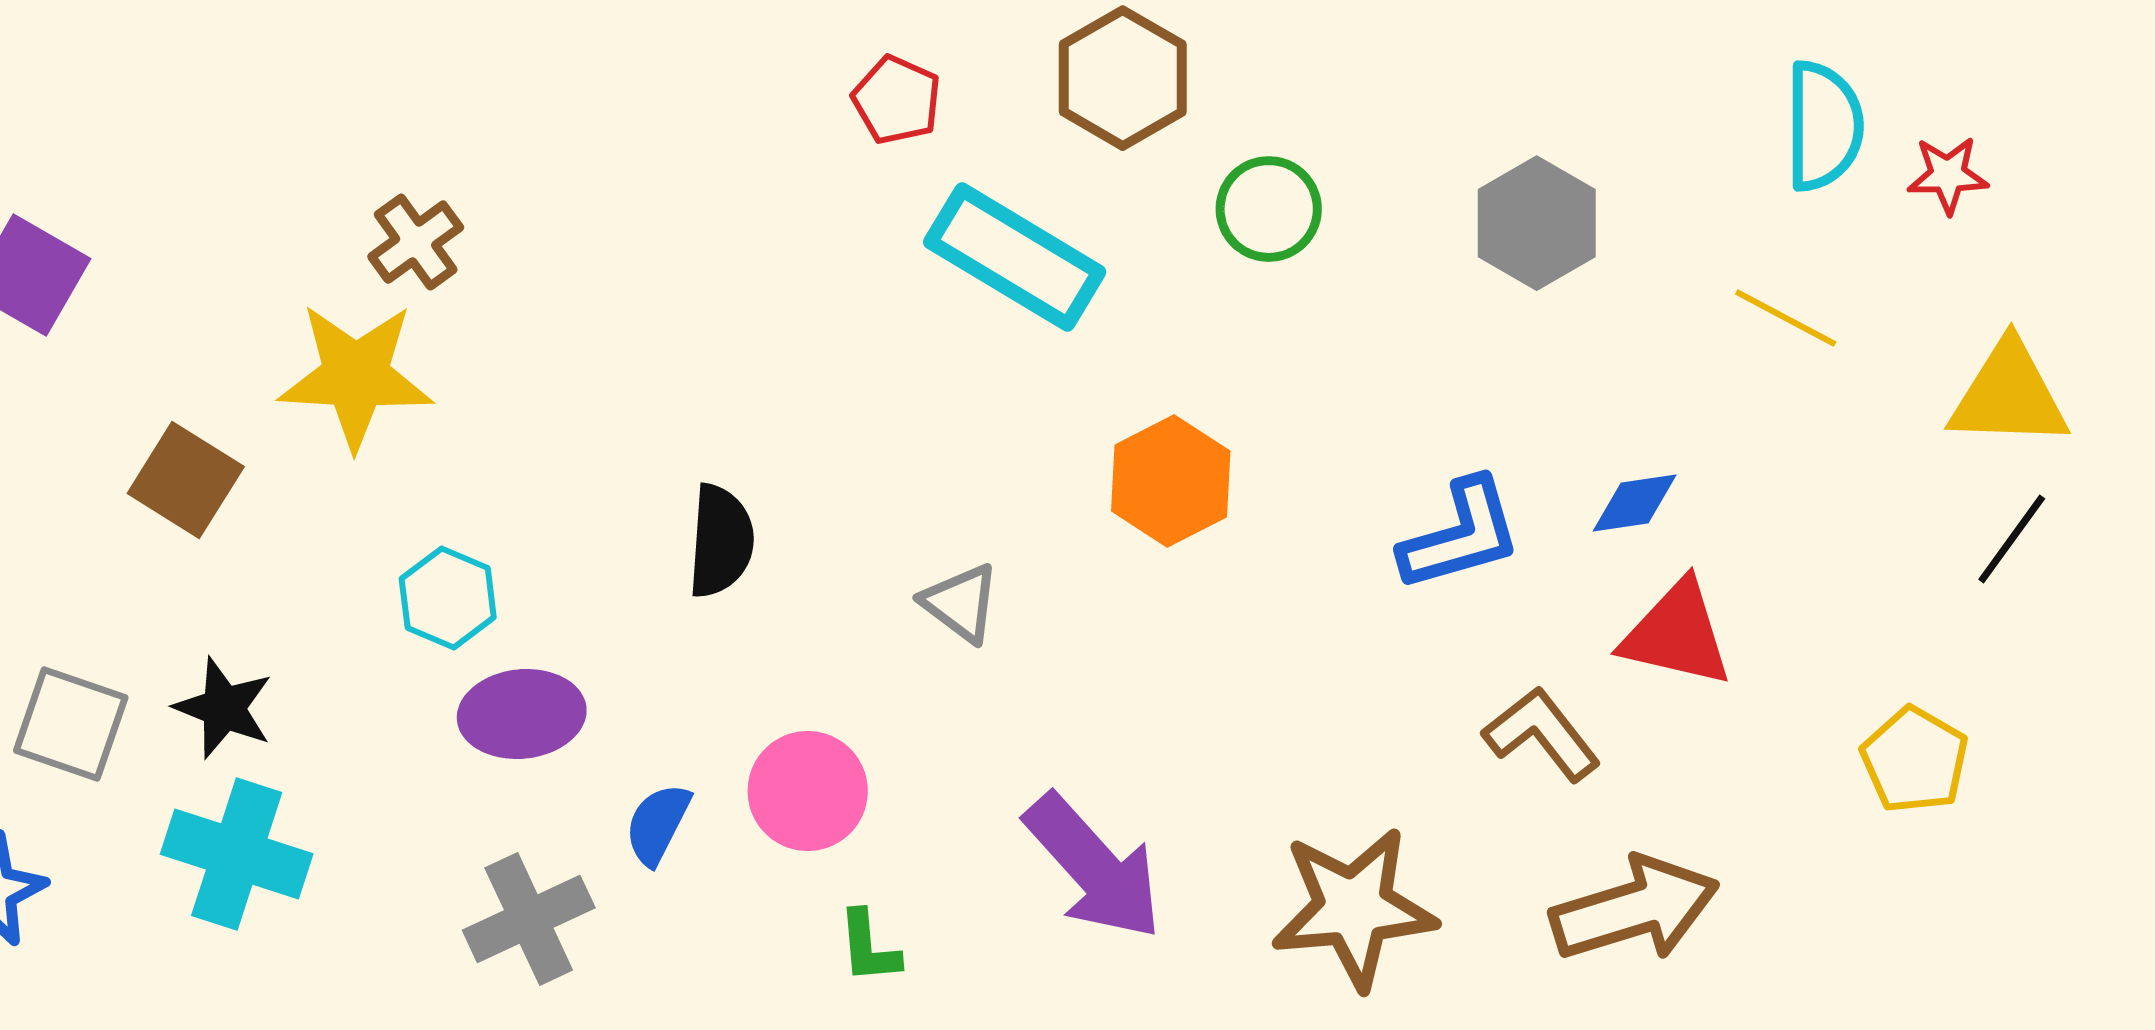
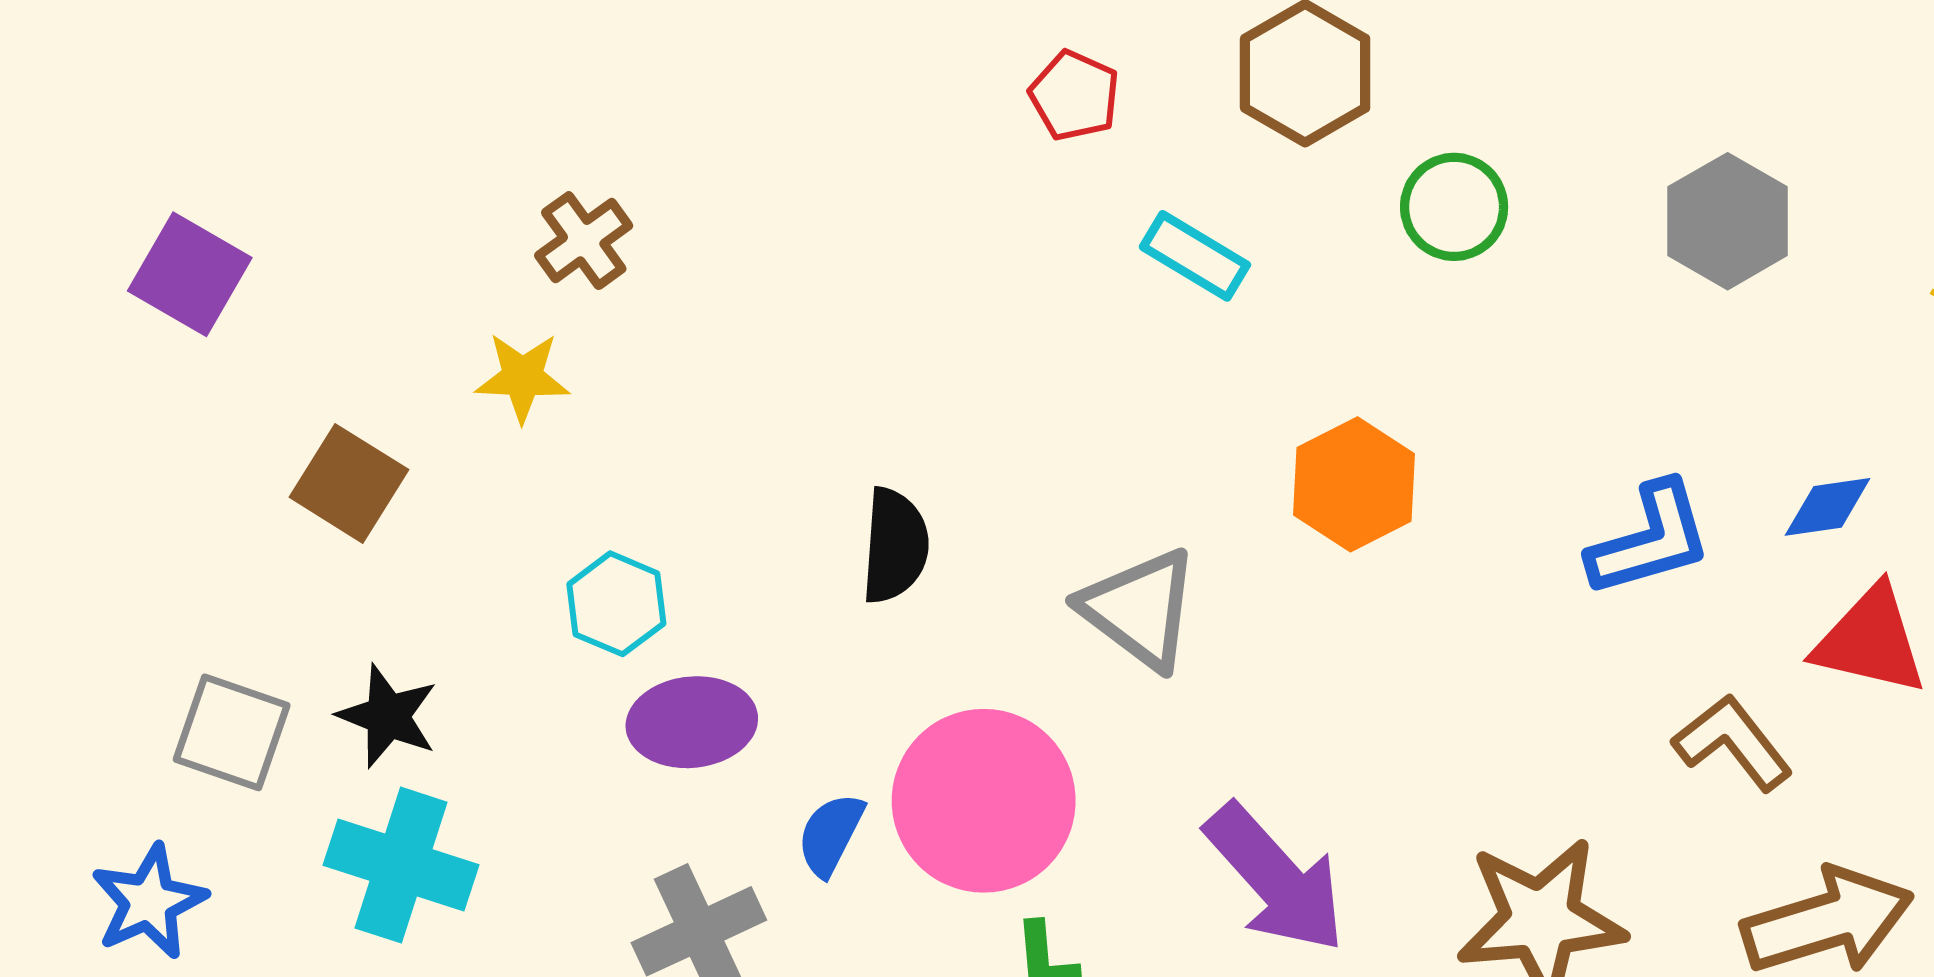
cyan rectangle: (1015, 257) -> (1195, 256), size x0.6
yellow star: (356, 376) -> (522, 377), size x0.6
gray triangle: (961, 603) -> (1140, 609), size x1.5
pink circle: (808, 791) -> (984, 801), size x1.5

